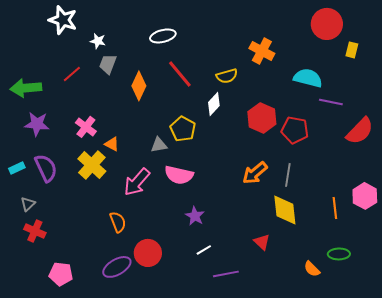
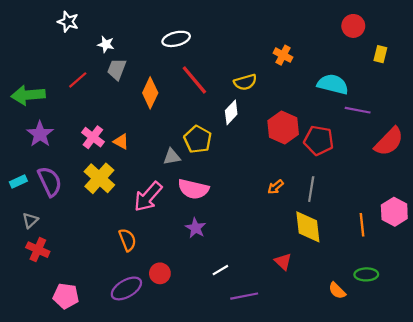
white star: (63, 20) -> (68, 22), size x0.7
red circle: (327, 24) -> (353, 26), size x0.7
orange cross: (262, 51) -> (283, 55), size x0.7
purple star: (37, 124) -> (40, 134), turned 30
orange triangle: (112, 144) -> (121, 142), moved
orange arrow: (255, 173) -> (276, 187), size x0.6
purple star: (195, 216) -> (196, 228), moved
red circle: (148, 253) -> (160, 273), size x0.7

